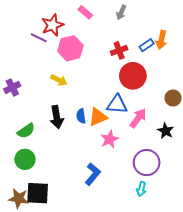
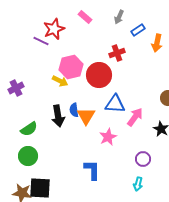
blue rectangle: (147, 45) -> (138, 30), moved
pink hexagon: (70, 48) -> (71, 67), moved
red circle: (133, 76) -> (99, 75), moved
blue semicircle: (81, 116) -> (74, 110), moved
orange triangle: (98, 117) -> (86, 116), moved, turned -36
purple circle: (147, 163) -> (143, 159), size x0.6
blue L-shape: (93, 174) -> (92, 170), turned -40

